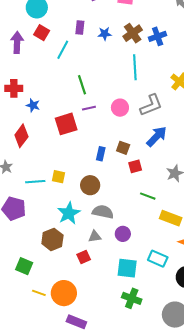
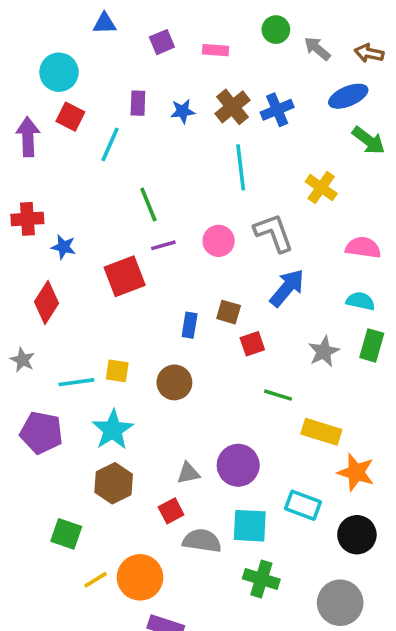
gray L-shape: (151, 105) -> (274, 233), turned -85
gray semicircle: (103, 212) -> (202, 541), moved
cyan star: (69, 213) -> (113, 430), moved
purple circle: (123, 234) -> (238, 465), size x1.5
yellow line: (39, 293) -> (95, 580), turned -48

